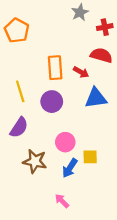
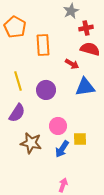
red cross: (105, 27) -> (86, 28), moved
orange rectangle: (55, 68) -> (43, 45), moved
pink arrow: (62, 201) -> (63, 185), moved, turned 64

